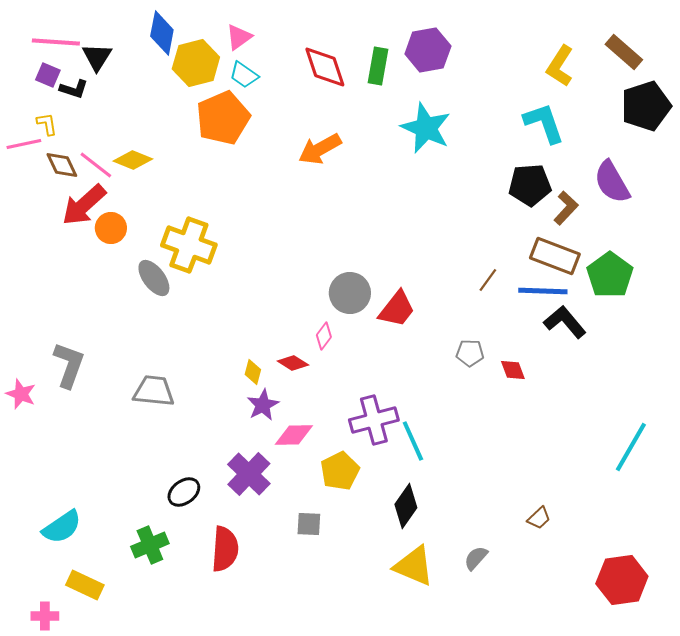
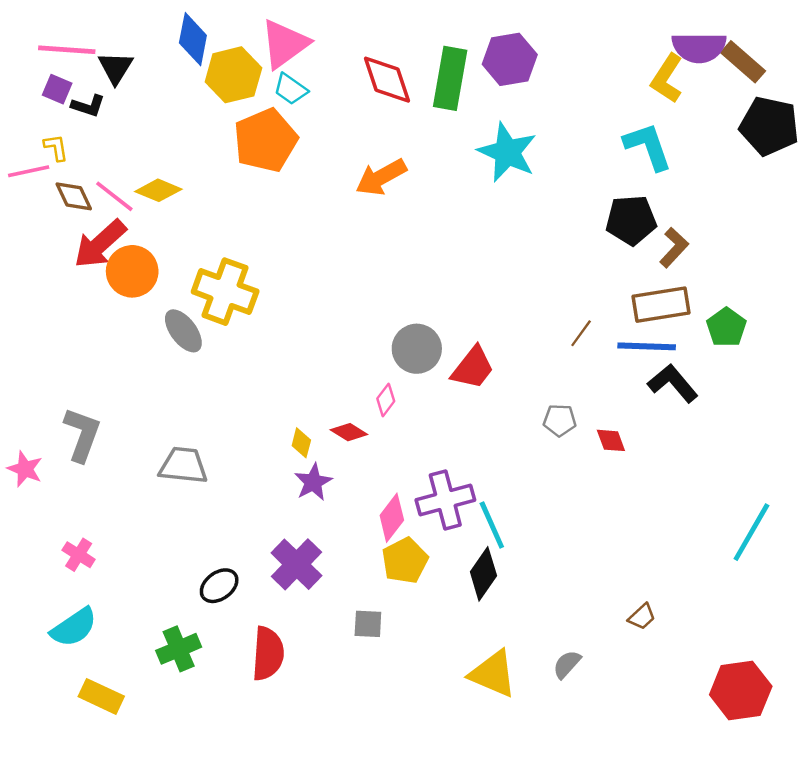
pink triangle: (239, 37) -> (285, 44), size x1.6
green rectangle: (378, 66) -> (450, 78), size x1.4
black pentagon: (646, 106) -> (769, 126), turned 30
purple semicircle: (612, 182) -> (699, 47), moved, turned -60
orange circle: (111, 228) -> (132, 271), size x1.4
brown rectangle: (555, 256) -> (661, 305), turned -30
green pentagon: (610, 275) -> (726, 327), size x0.7
pink diamond: (294, 435) -> (392, 518), moved, turned -51
black diamond: (406, 506) -> (483, 574), moved
pink cross: (45, 616) -> (79, 555), moved, turned 32

